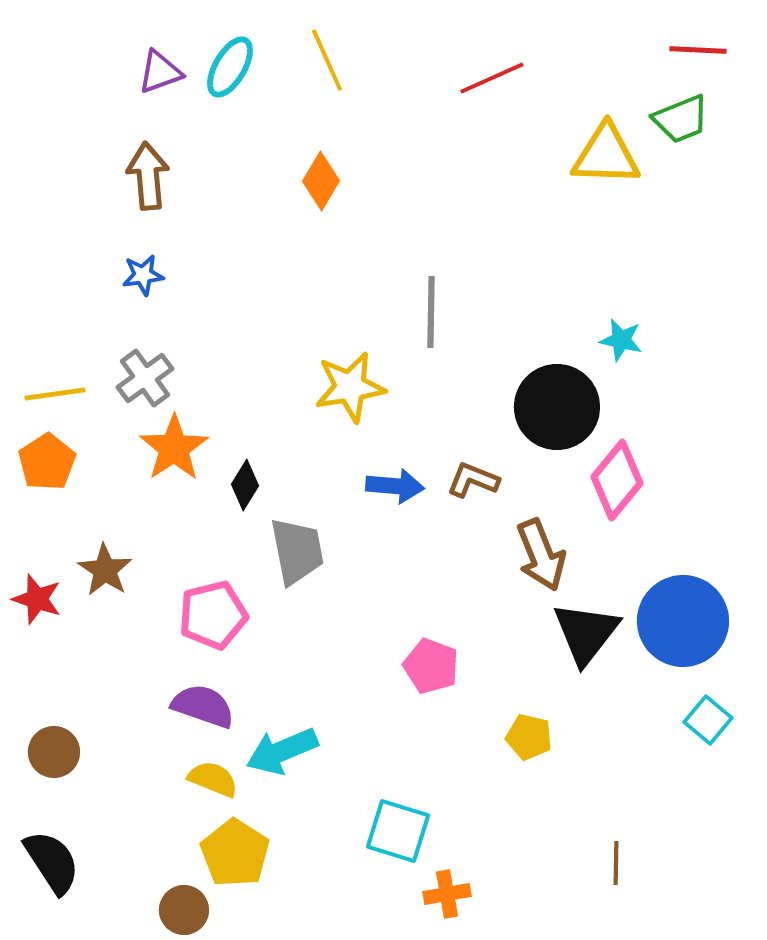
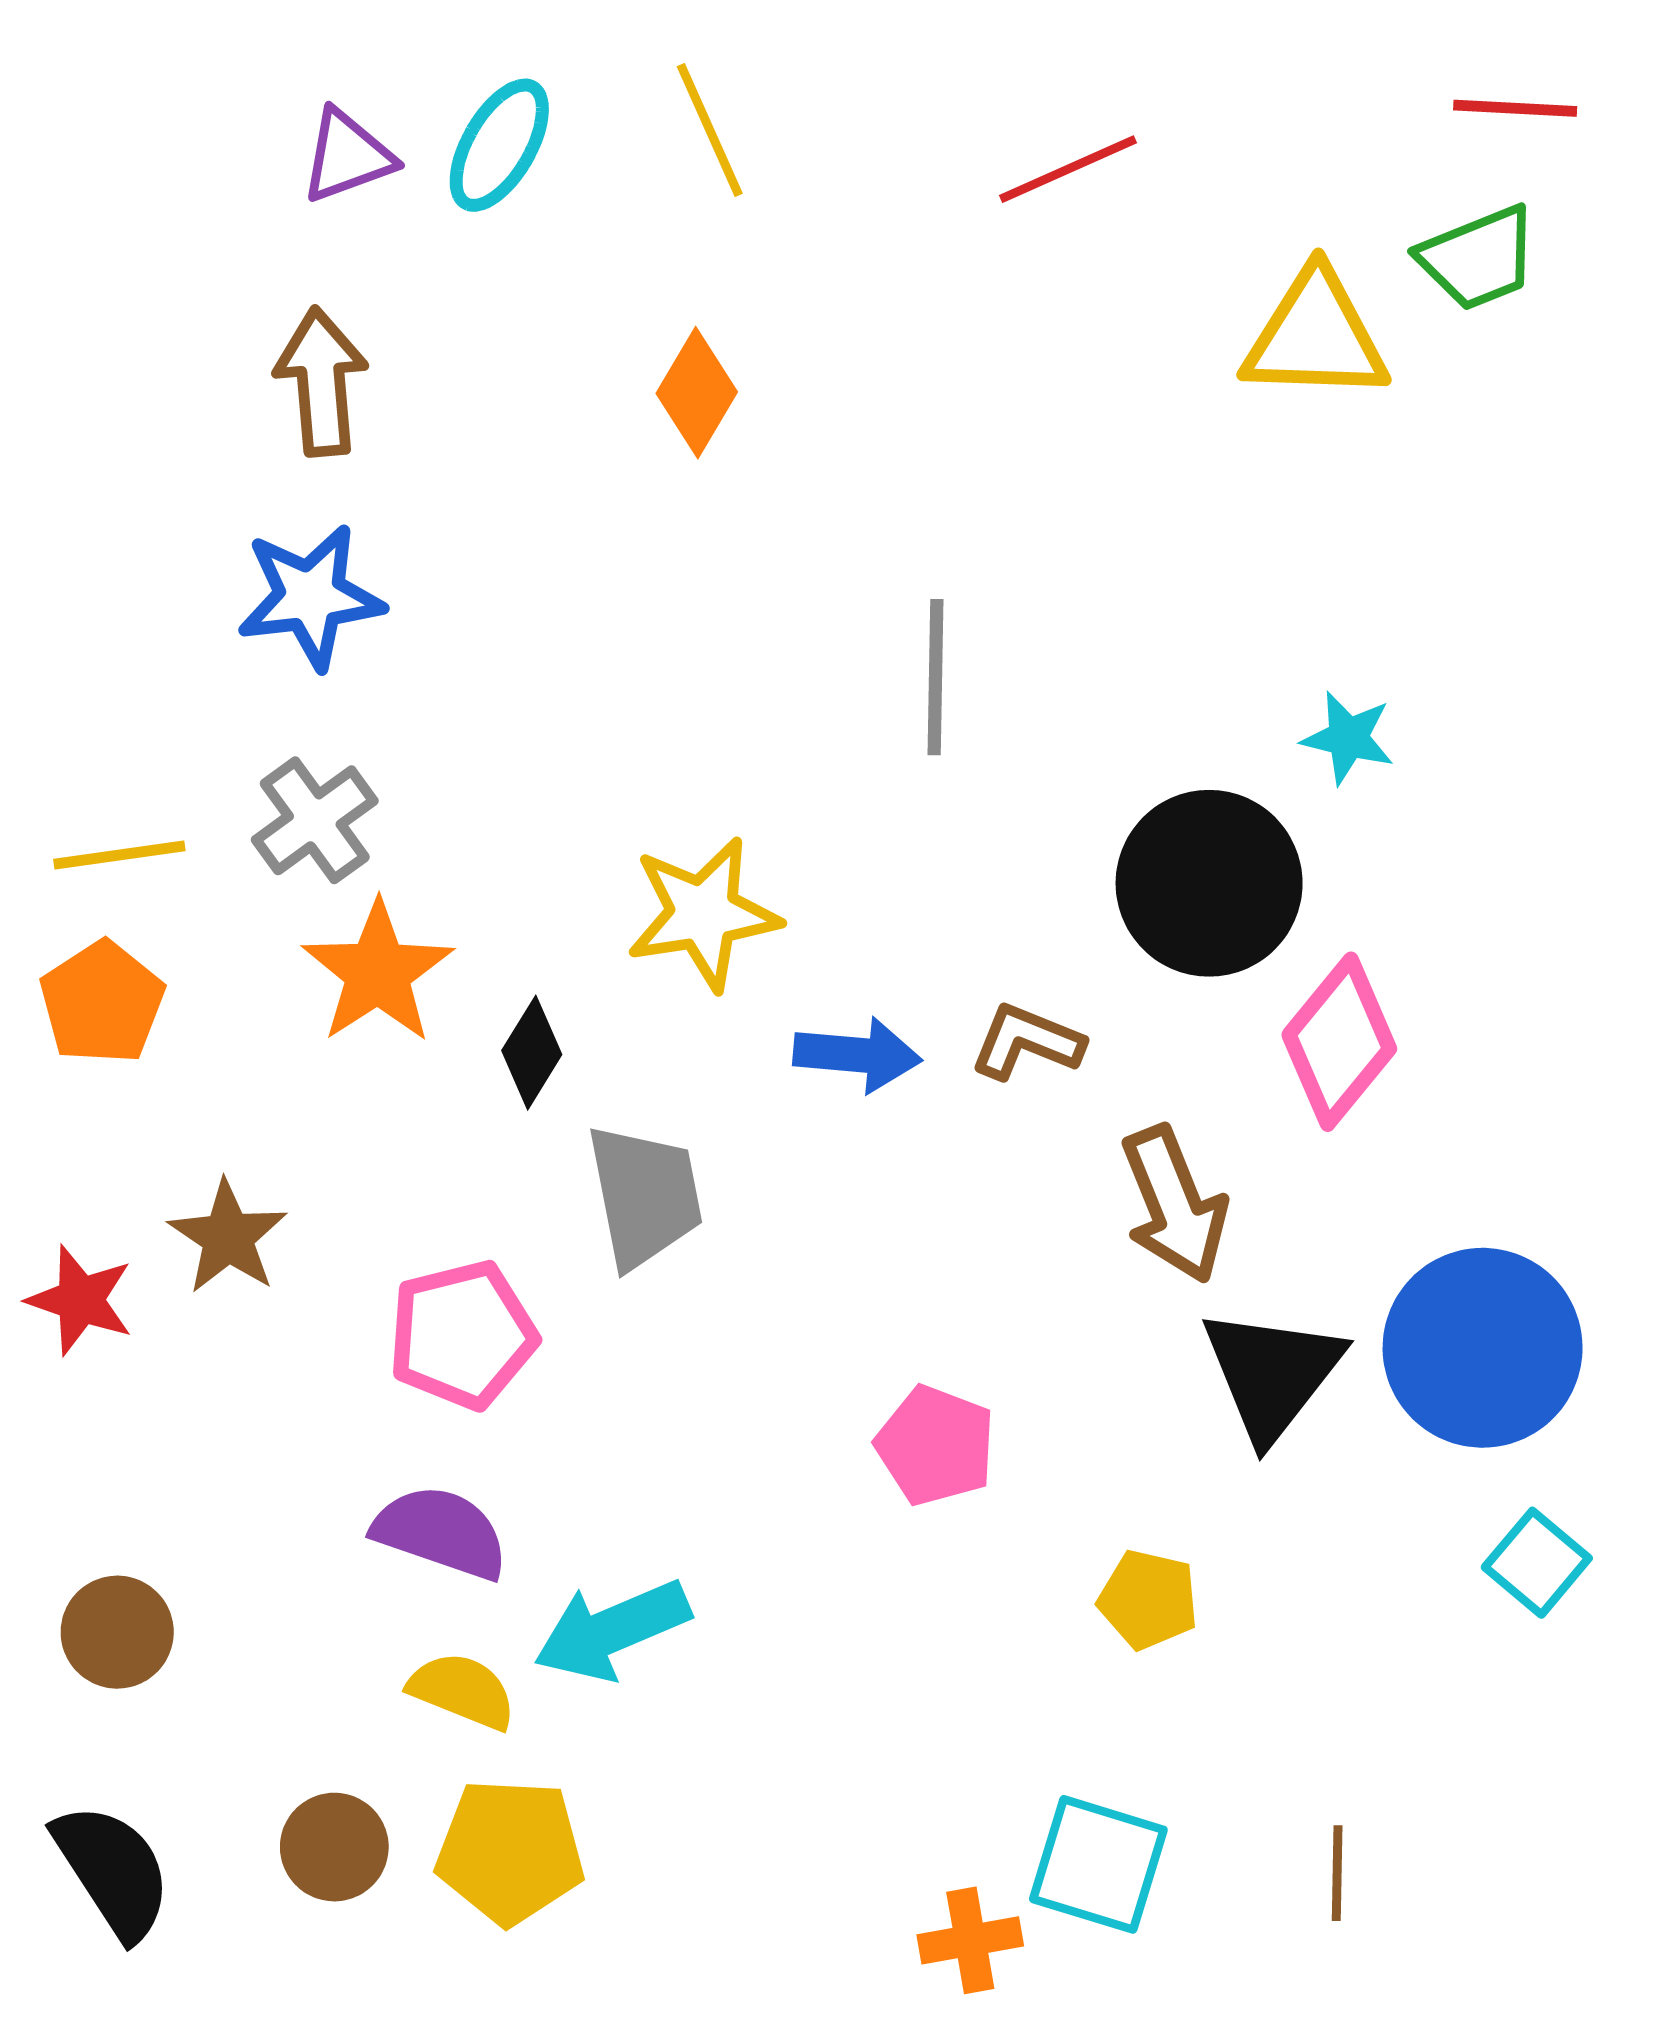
blue star: (143, 275) -> (310, 597), size x1.6
yellow star: (350, 387) -> (703, 914), moved
cyan square: (398, 831) -> (1098, 1864), moved
yellow pentagon: (235, 853) -> (510, 1851), turned -30
brown circle: (184, 910) -> (334, 1847), moved

